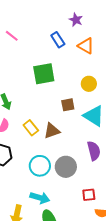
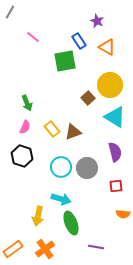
green square: (44, 74) -> (65, 61), moved
yellow circle: (89, 84) -> (110, 85), size x1.6
brown square: (68, 105) -> (88, 98), moved, turned -32
red square: (89, 195) -> (116, 186), moved

